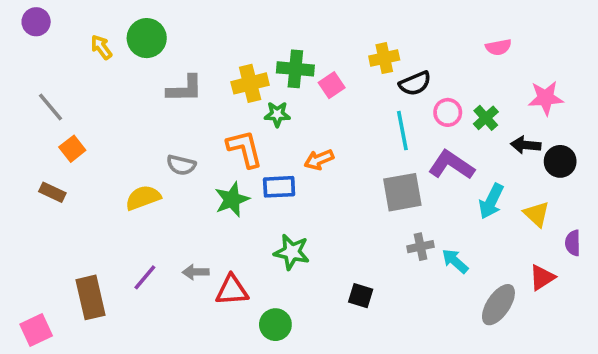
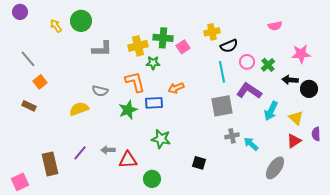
red triangle: (542, 277) -> (294, 141), moved

